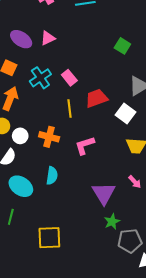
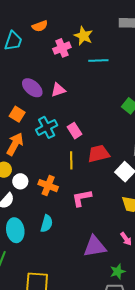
cyan ellipse: (21, 186) -> (15, 230), turned 40
purple triangle: (104, 193) -> (95, 247), turned 45
green star: (112, 222) -> (118, 272), moved

